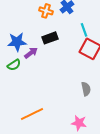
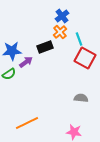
orange cross: (46, 11) -> (60, 32), moved, turned 32
gray semicircle: (86, 89) -> (81, 98), turned -72

